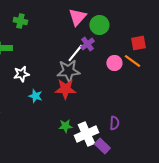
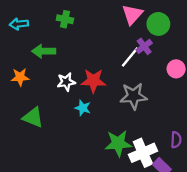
gray star: (68, 71) -> (134, 96), moved
red star: (65, 89) -> (93, 81), moved
green star: (65, 126) -> (118, 143), size x1.6

